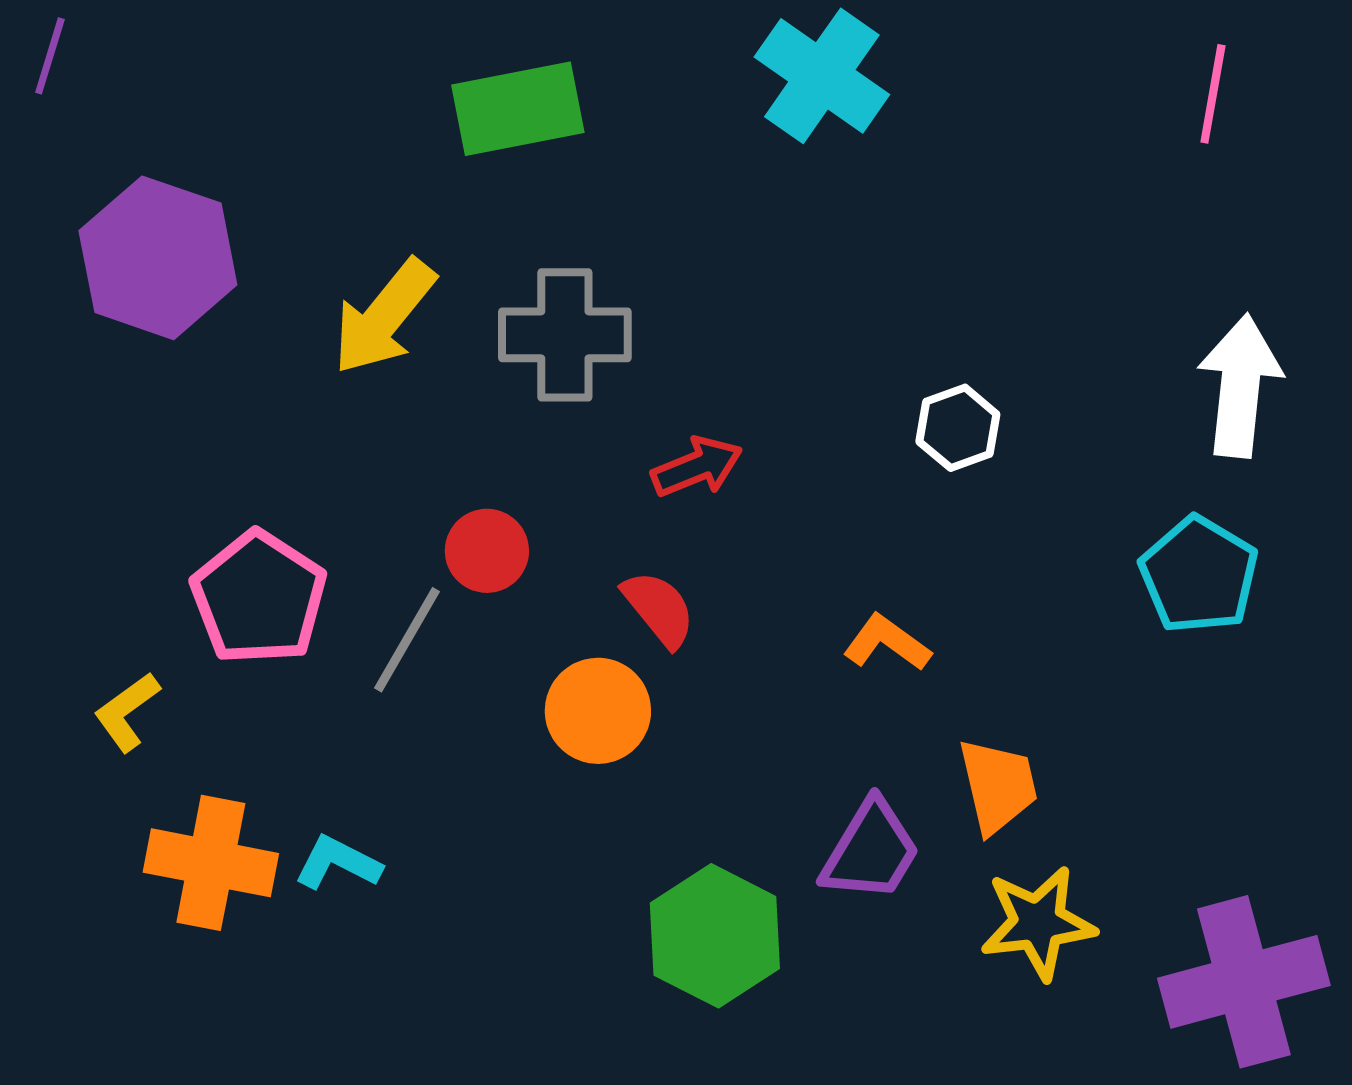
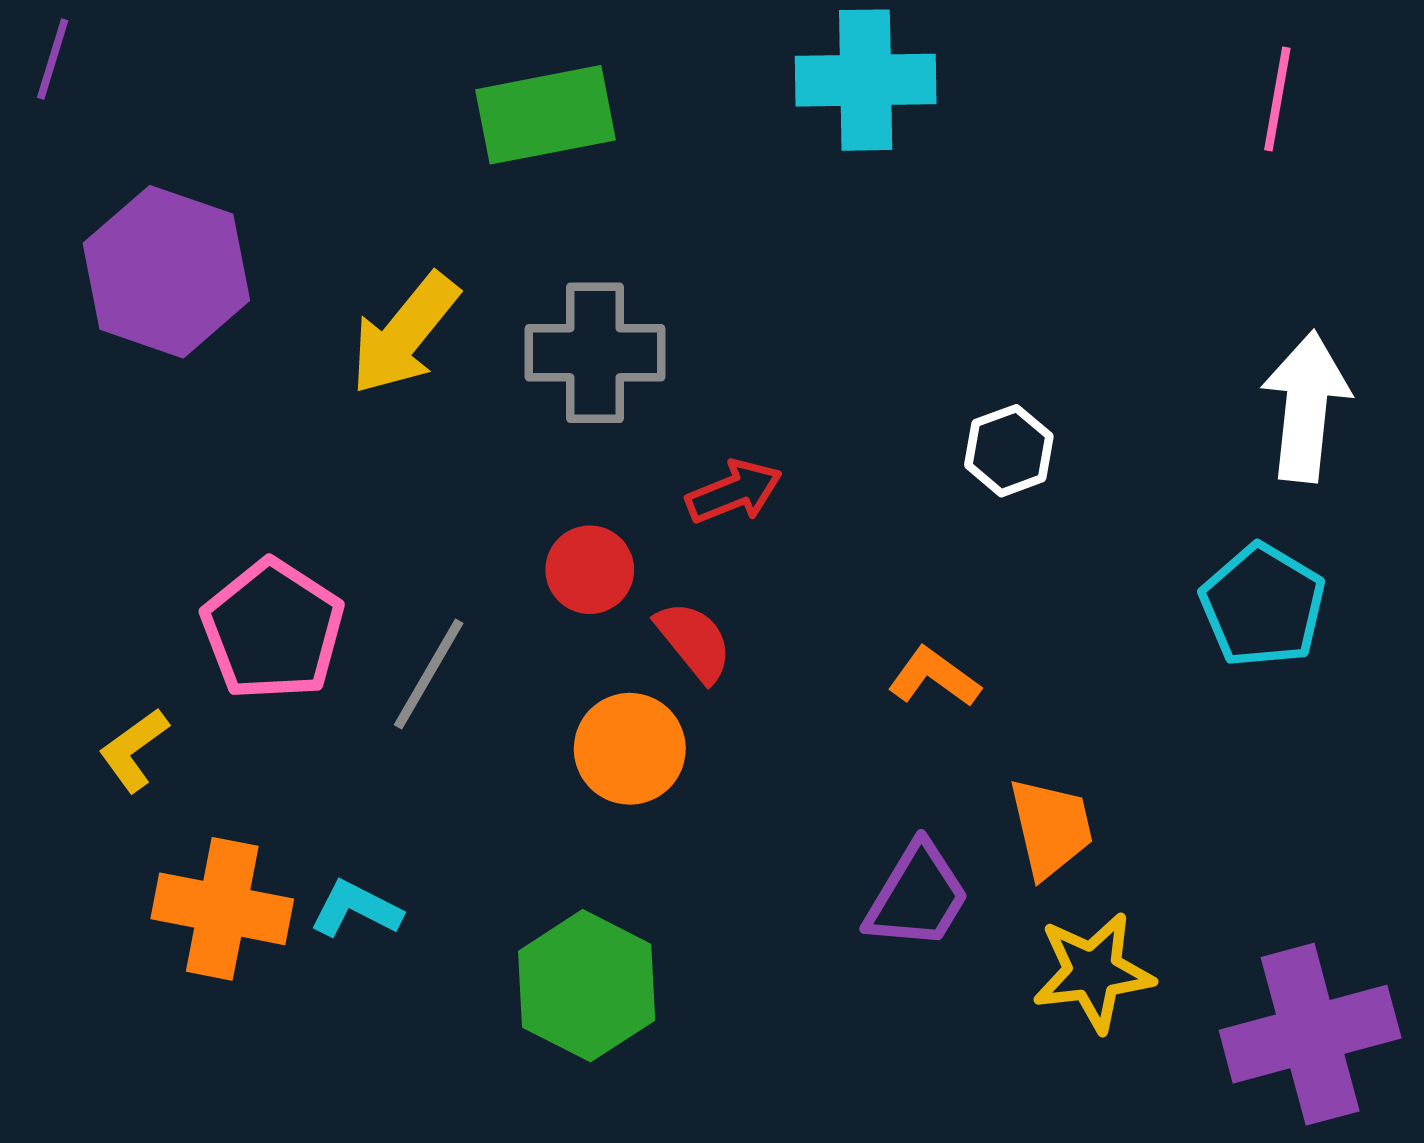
cyan cross: (822, 76) -> (866, 80), turned -36
red circle: (487, 551) -> (590, 570), moved
green hexagon: (715, 936) -> (587, 986), moved

